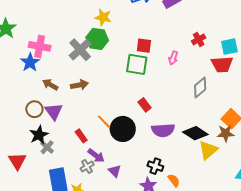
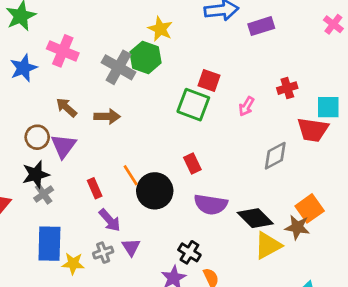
gray cross: (80, 50) -> (118, 67), turned -30
blue star: (30, 62) -> (23, 68), moved
gray cross: (87, 166) -> (103, 253), moved

